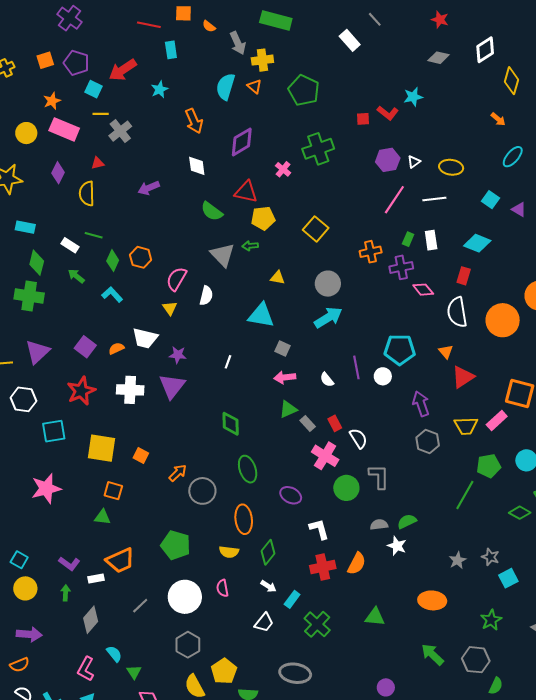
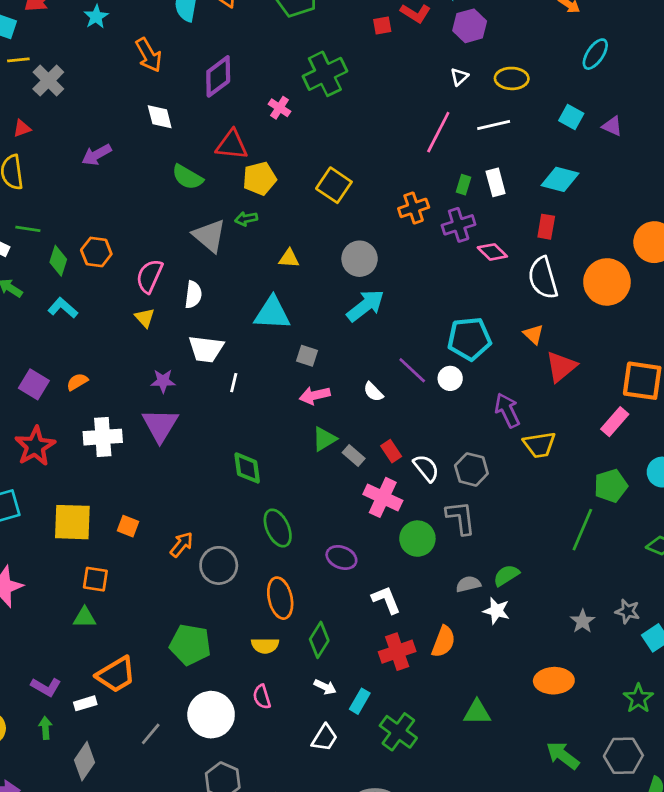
purple hexagon: (388, 160) -> (470, 26), moved
white trapezoid: (145, 338) -> (206, 349), moved
purple line: (356, 367) -> (412, 370), turned -30
yellow trapezoid: (466, 426) -> (539, 445), moved
gray hexagon: (428, 441) -> (471, 469), moved

